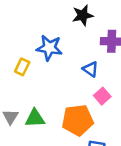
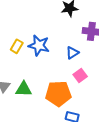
blue star: (49, 48) -> (39, 45), moved
blue triangle: (90, 69) -> (72, 53), turned 48

